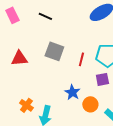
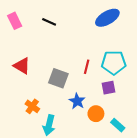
gray square: (54, 51) -> (58, 78), moved
red triangle: (19, 58) -> (22, 66), turned 36
orange cross: (26, 105) -> (32, 106), moved

